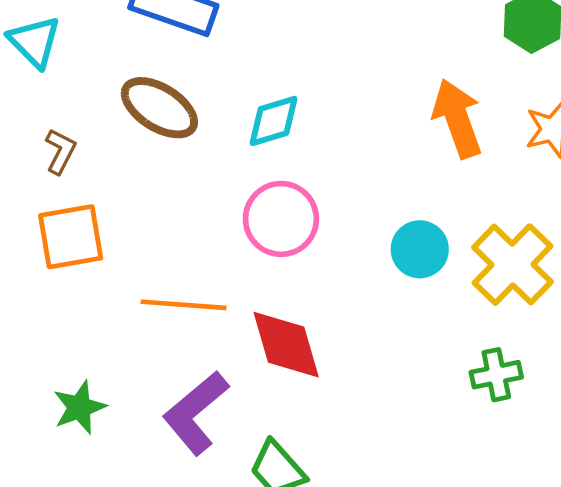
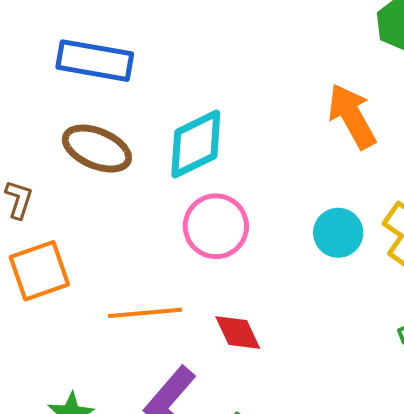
cyan diamond: (273, 121) -> (196, 144), size x1.4
red diamond: (286, 345) -> (238, 333), size x0.7

